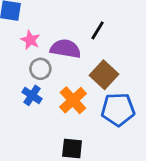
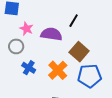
gray circle: (40, 69) -> (16, 46), moved

